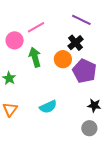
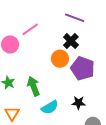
green arrow: (35, 57) -> (34, 86), moved
black star: (94, 105) -> (79, 103), moved

